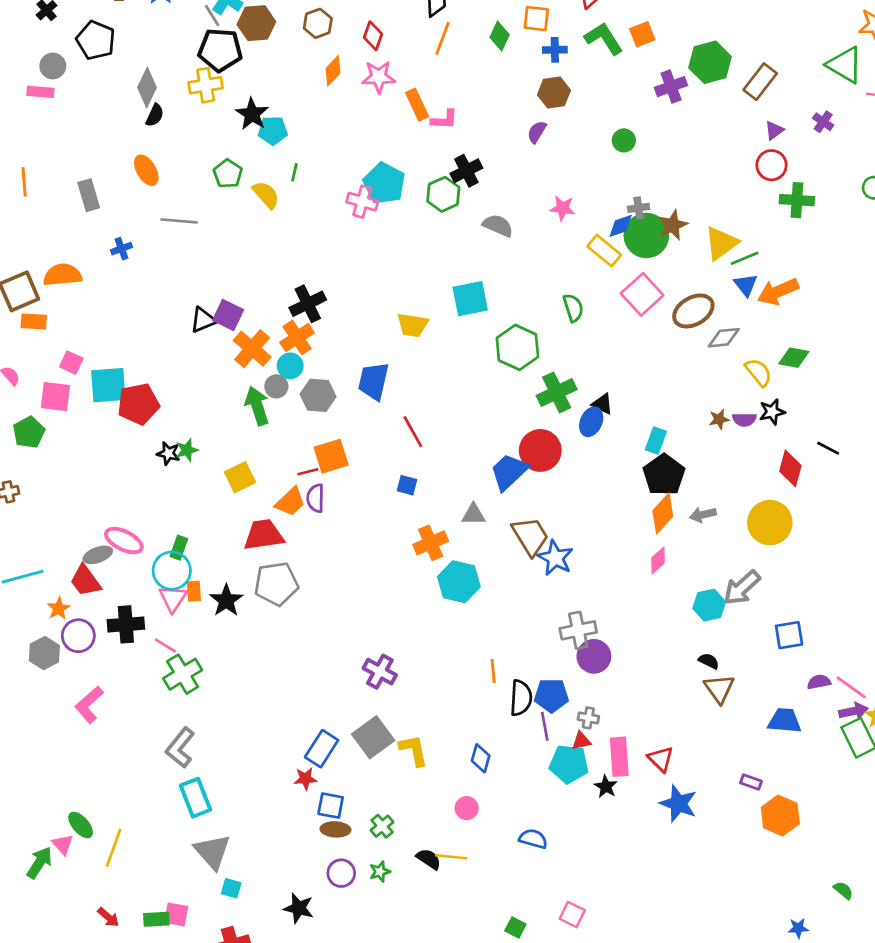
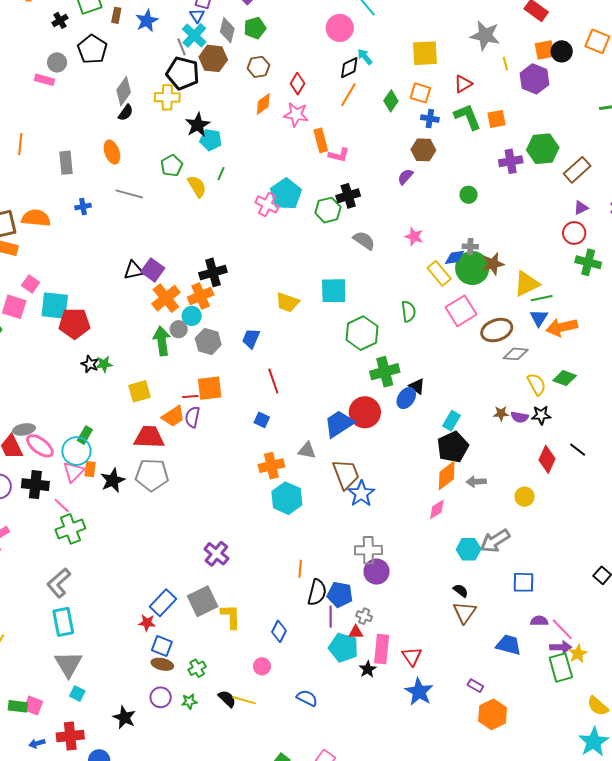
blue trapezoid: (373, 381) -> (251, 339), size x0.7
yellow circle: (770, 523) -> (525, 497), size x0.6
pink ellipse: (124, 541) -> (40, 446), moved

